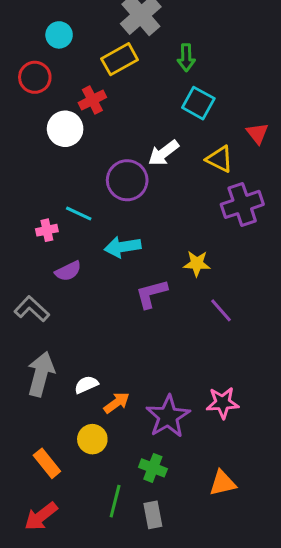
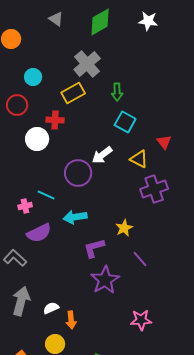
red cross: (92, 100) -> (55, 120), turned 30
yellow star: (197, 264) -> (124, 228), turned -30
purple semicircle: (68, 271) -> (39, 233), size x1.4
orange arrow: (117, 403) -> (71, 320), turned 120
purple star: (168, 416) -> (105, 280), moved

